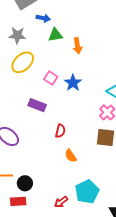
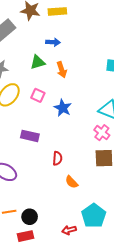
blue arrow: (43, 18) -> (53, 42), moved
pink square: (51, 78) -> (38, 95), moved
red arrow: (61, 202) -> (69, 230), turned 32

